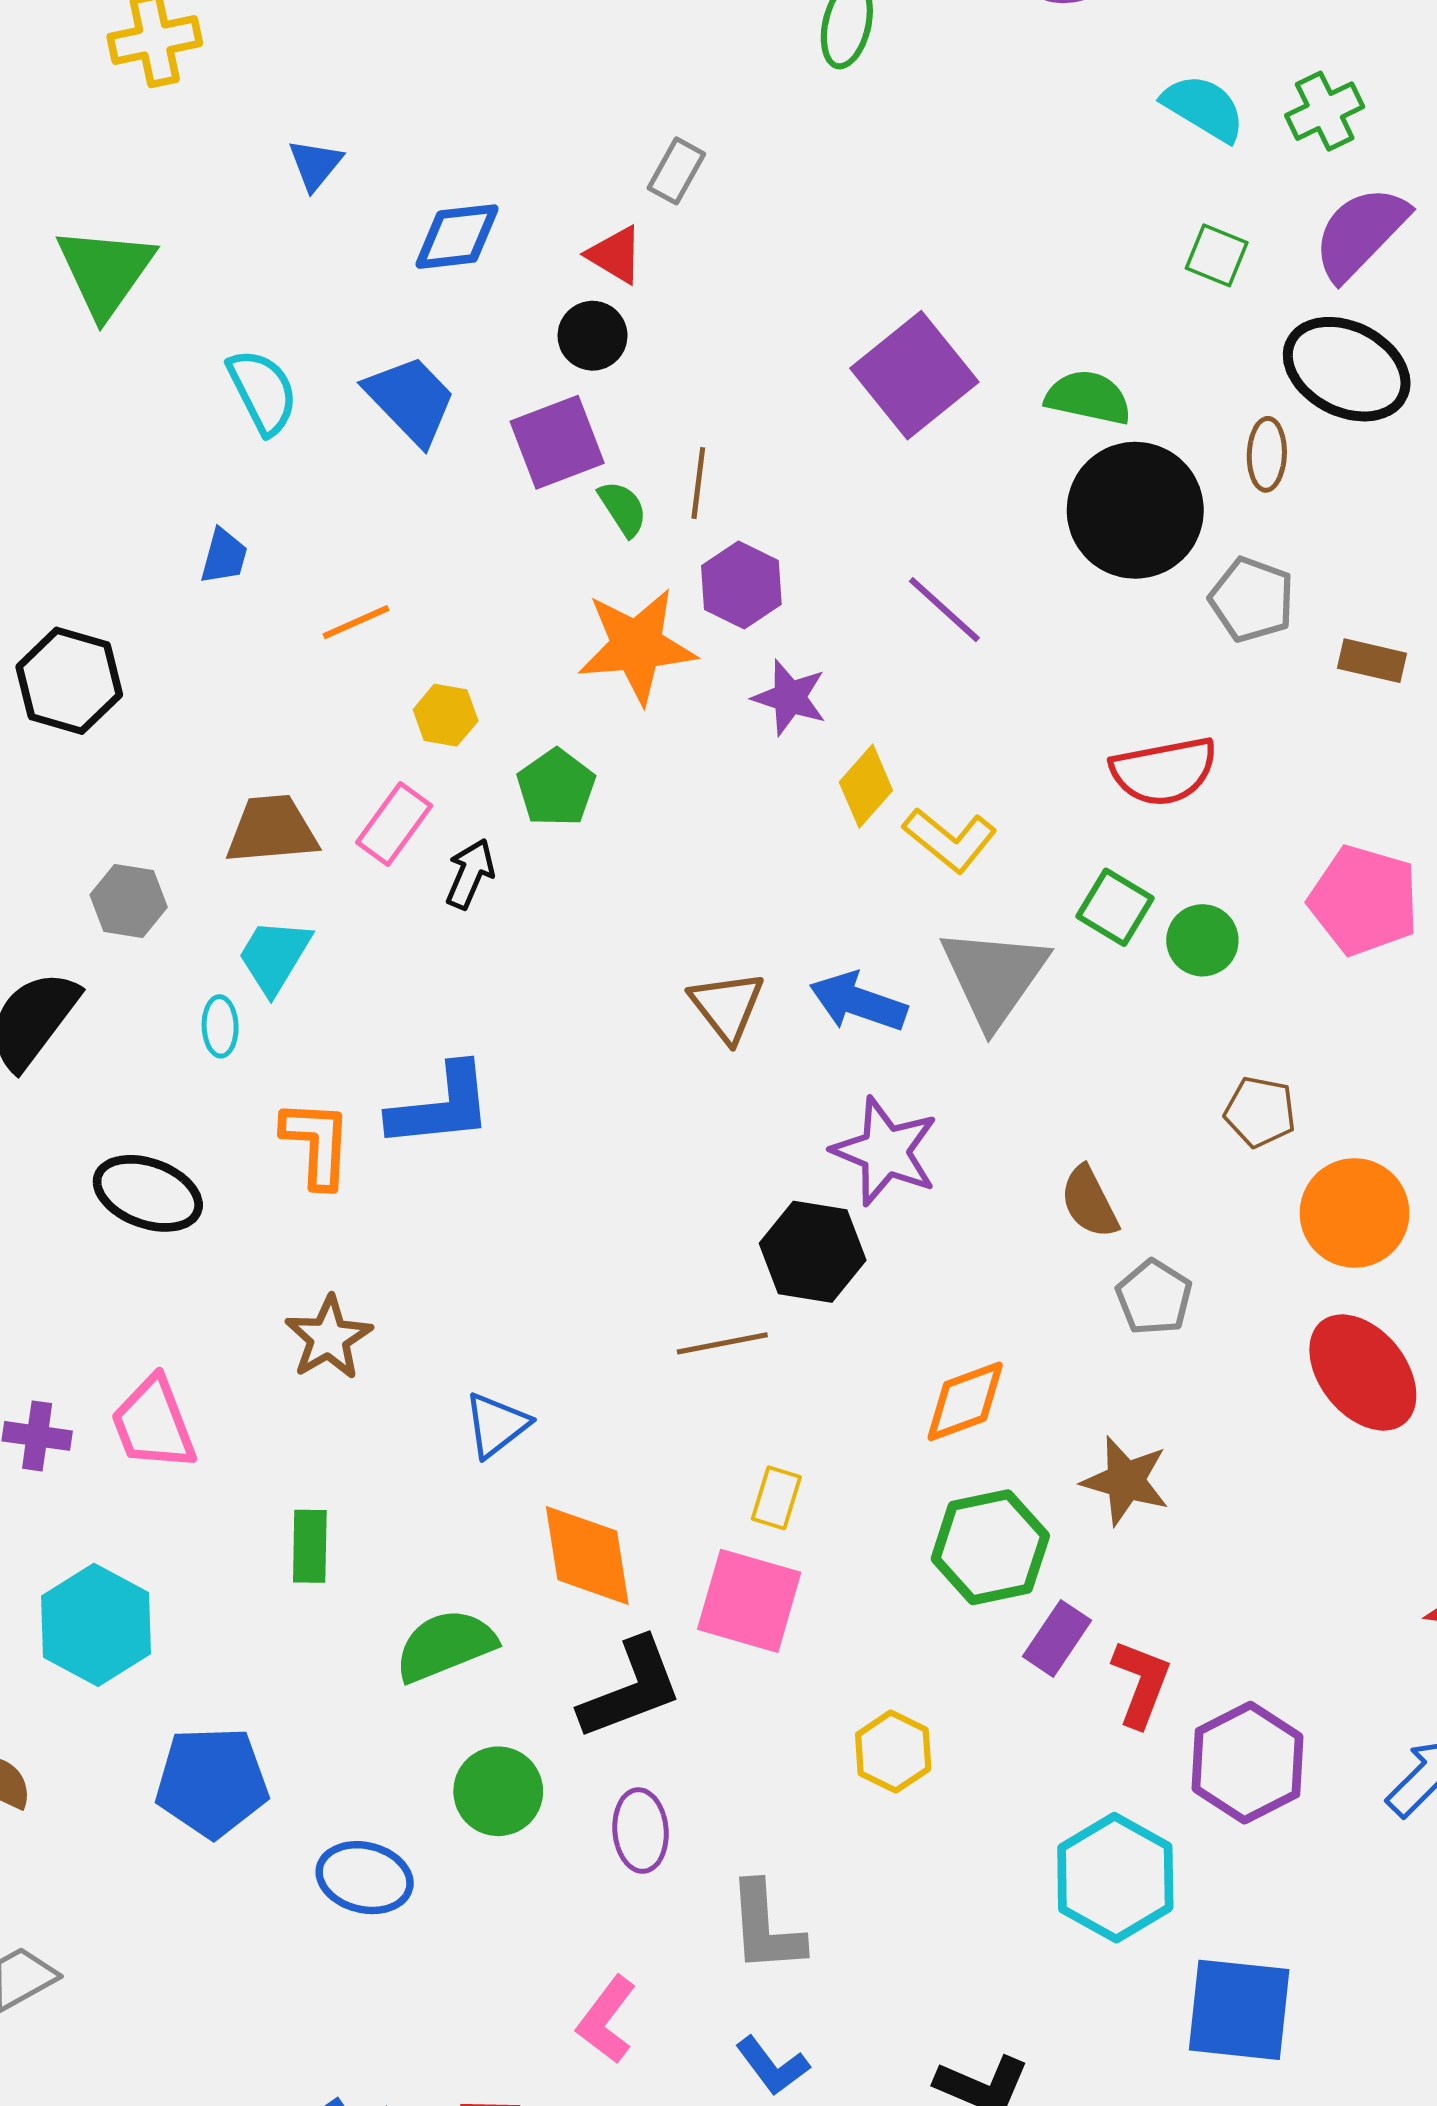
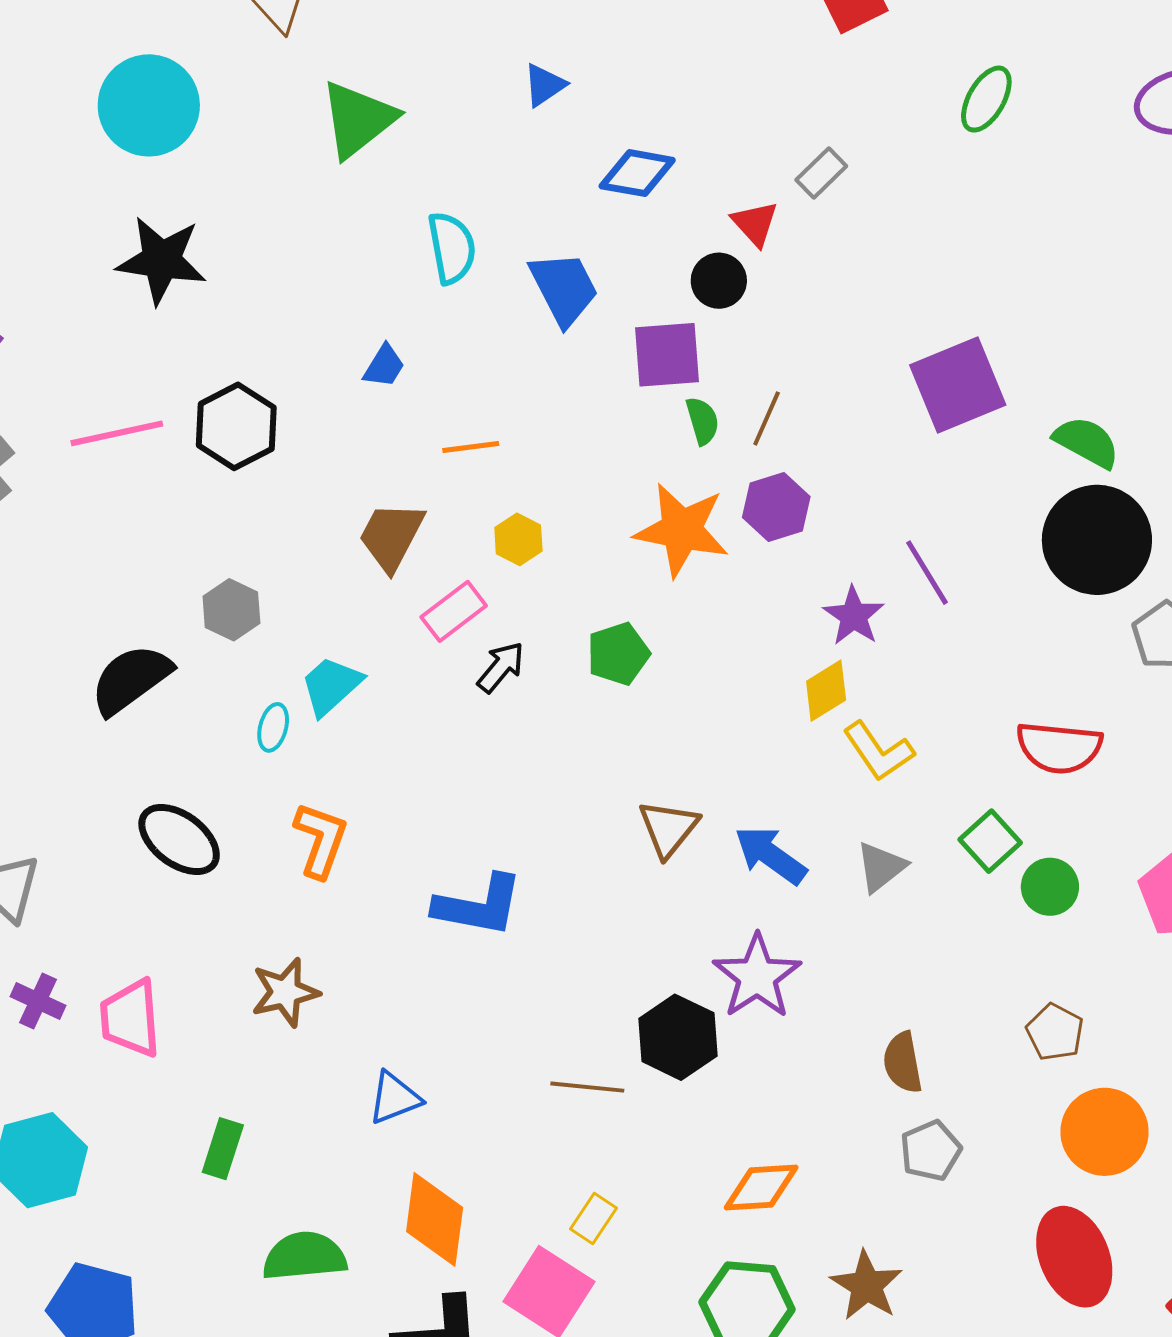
purple star: (790, 698) -> (854, 616), moved
green pentagon: (556, 788) -> (618, 654), moved
brown trapezoid: (272, 830) -> (391, 536), moved, turned -74
gray triangle: (994, 977) -> (881, 867), size x0.6
blue L-shape: (441, 1106) -> (479, 906), moved

